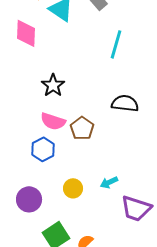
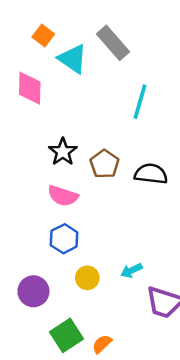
brown pentagon: (82, 128) -> (104, 164), moved
blue hexagon: (43, 149) -> (64, 239), moved

